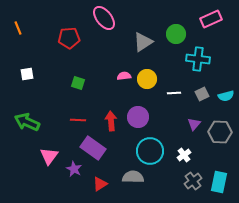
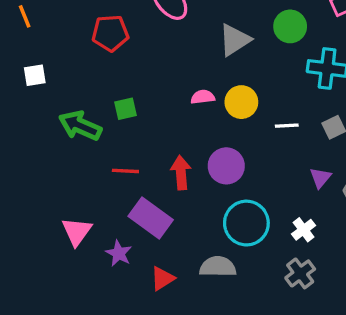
white square: (27, 74) -> (35, 75), moved
green square: (78, 83) -> (125, 109), turned -32
green arrow: (27, 122) -> (80, 126), moved
gray cross: (193, 181) -> (300, 273), moved

